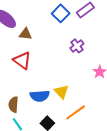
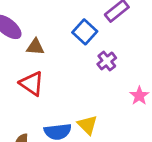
blue square: (61, 13) -> (85, 32), moved

